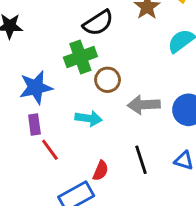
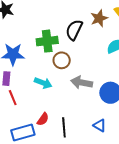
black semicircle: (98, 23) -> (74, 30), moved, turned 135
black line: (141, 160) -> (64, 127), moved

